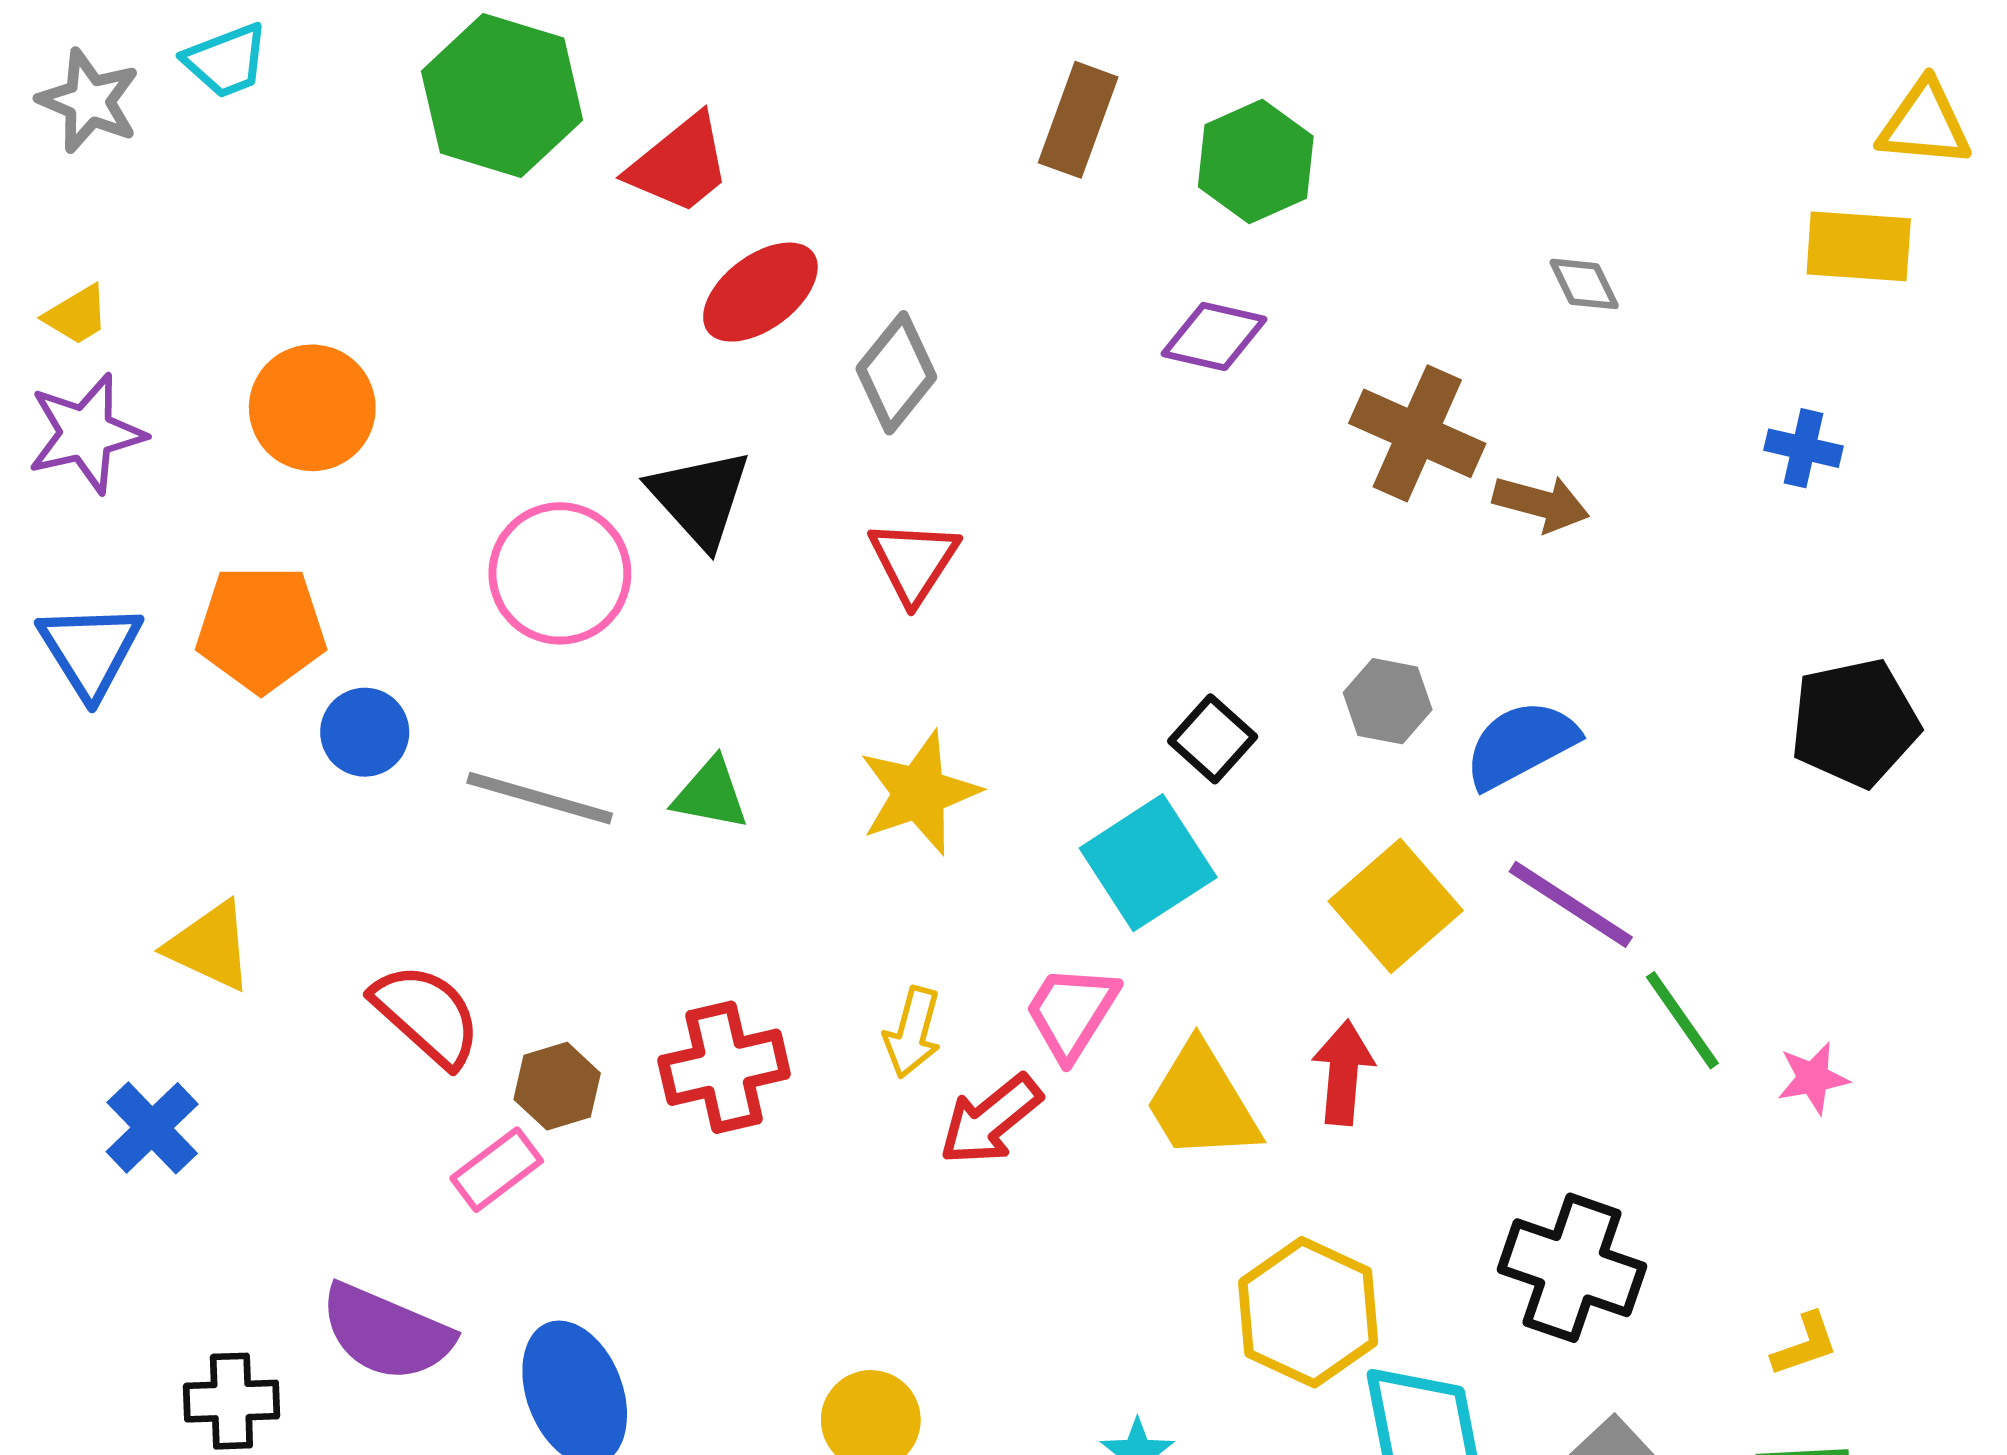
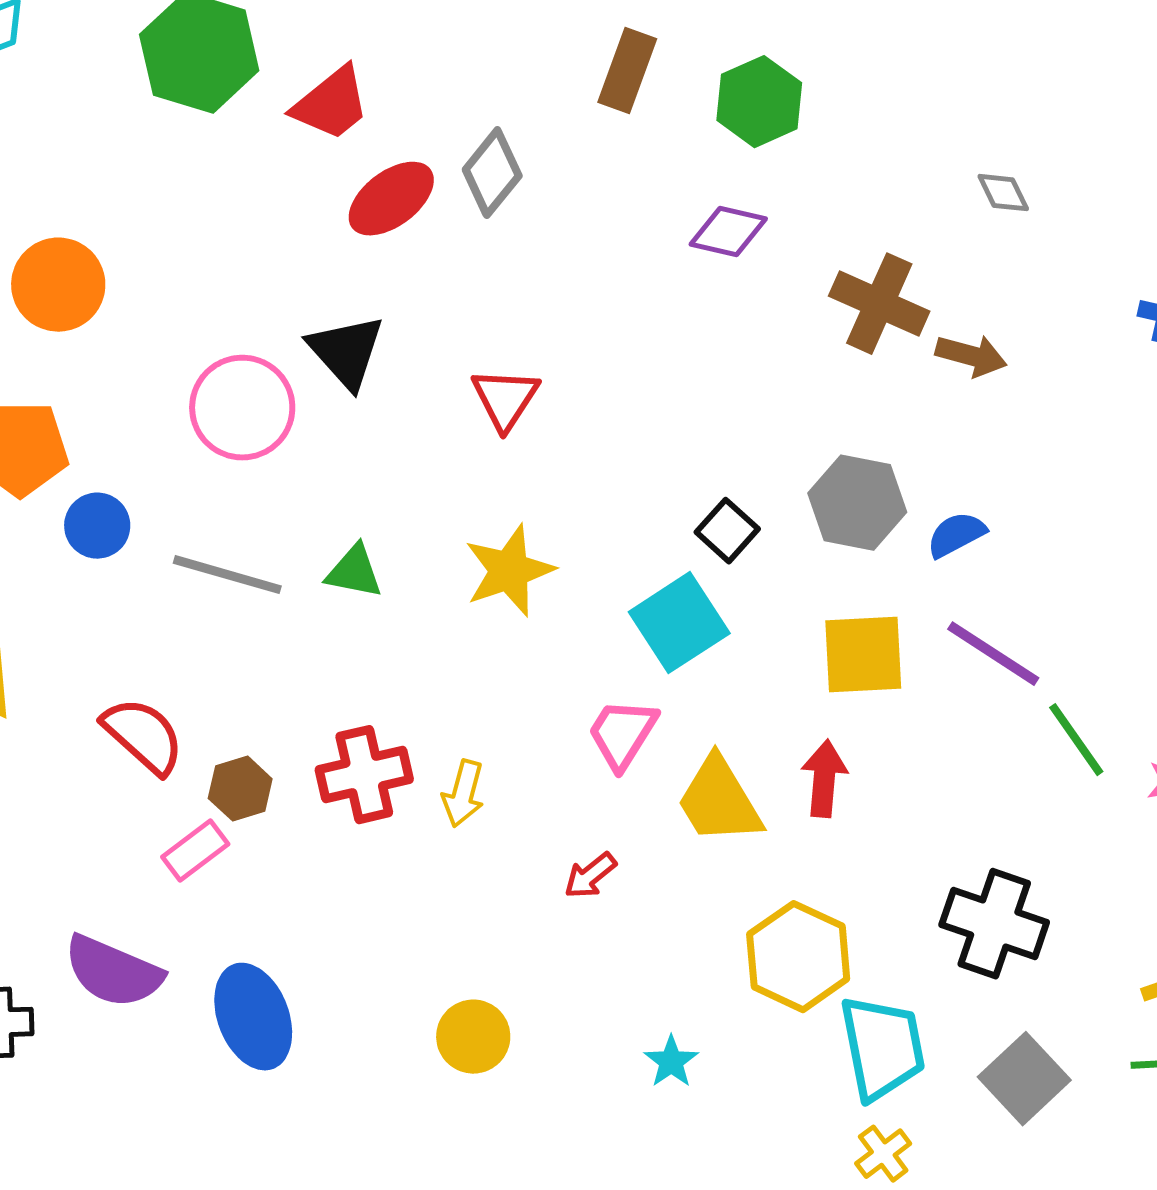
gray diamond: (896, 373) -> (492, 173), moved
gray hexagon: (1388, 701) -> (857, 503), size x1.5
blue semicircle: (1521, 744) -> (956, 535), size x0.7
yellow square: (1396, 906) -> (863, 655), turned 38
yellow arrow: (913, 1032) -> (463, 794), moved
red arrow: (991, 1120) -> (590, 876), moved, size x0.7

